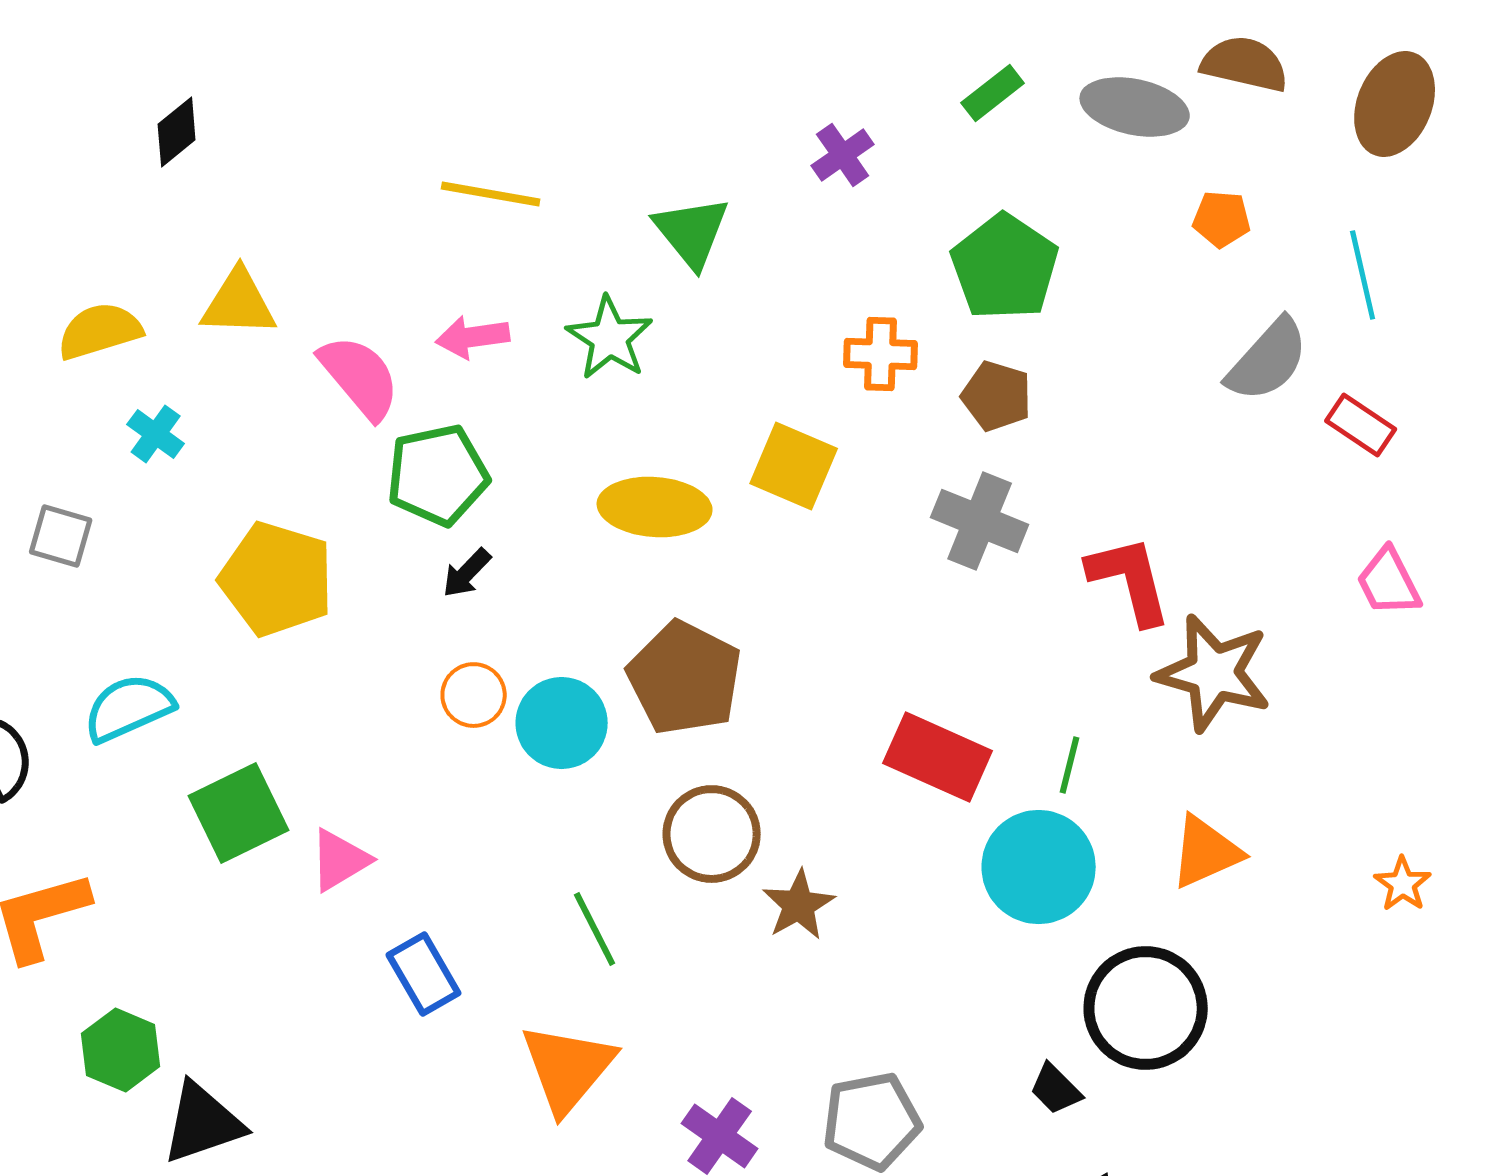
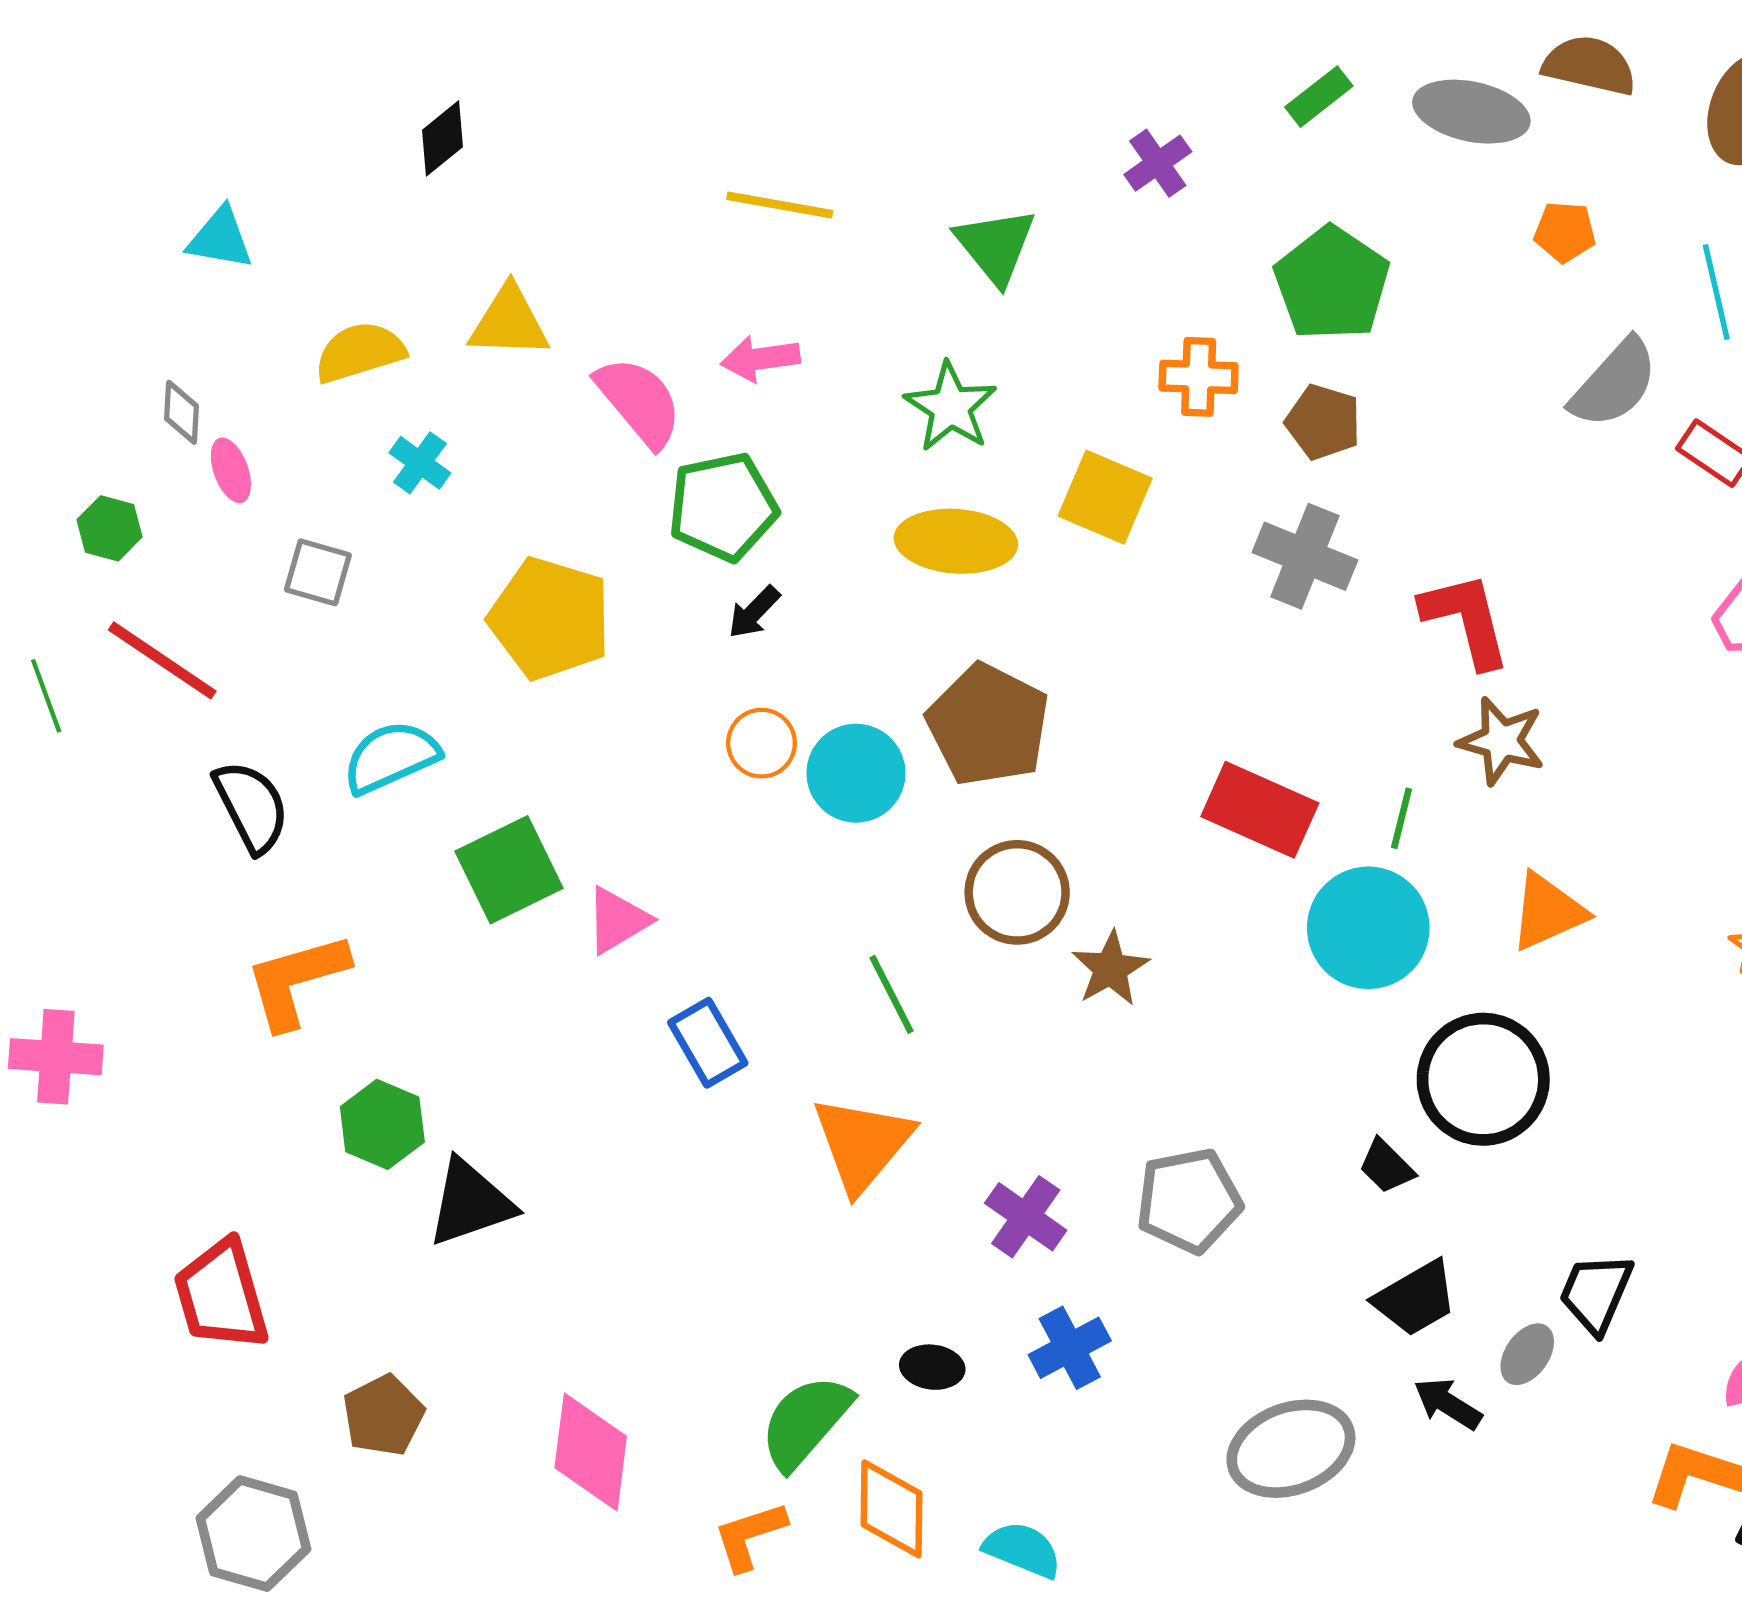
green star: (610, 338) -> (950, 407), moved
brown star: (1214, 673) -> (1501, 741), moved, size x0.7

